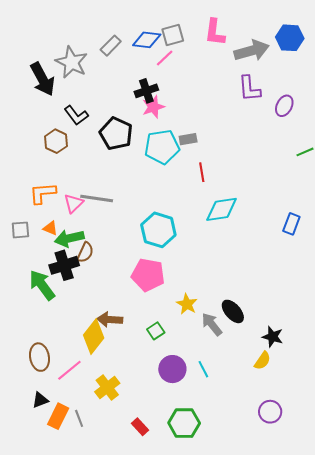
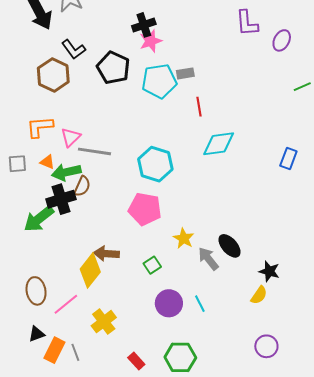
brown hexagon: (56, 141) -> (53, 75), size x1.4
gray line: (97, 198) -> (94, 151), moved
green arrow: (42, 285) -> (39, 219), turned -92

